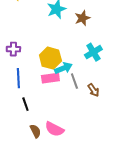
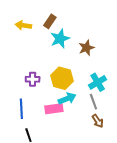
purple cross: (13, 49) -> (33, 79), moved
yellow hexagon: (50, 58) -> (62, 78), moved
gray line: (74, 81) -> (93, 102), moved

